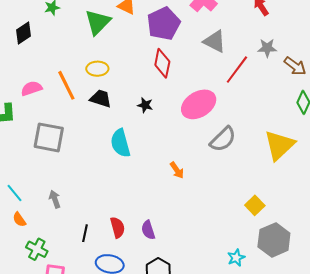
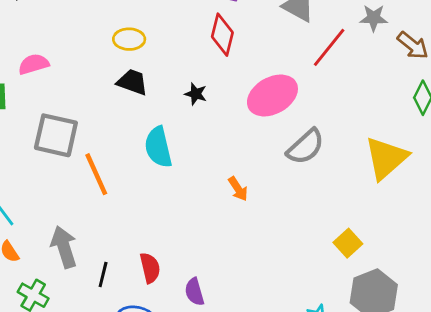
orange line: (66, 85) -> (96, 174), moved
gray arrow: (55, 199) -> (64, 247), moved, size x1.6
purple semicircle: (148, 230) -> (194, 292), moved

